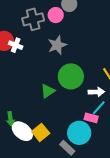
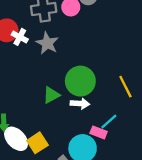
gray star: (57, 45) -> (47, 43), moved, turned -30
white arrow: (96, 92) -> (80, 104), moved

